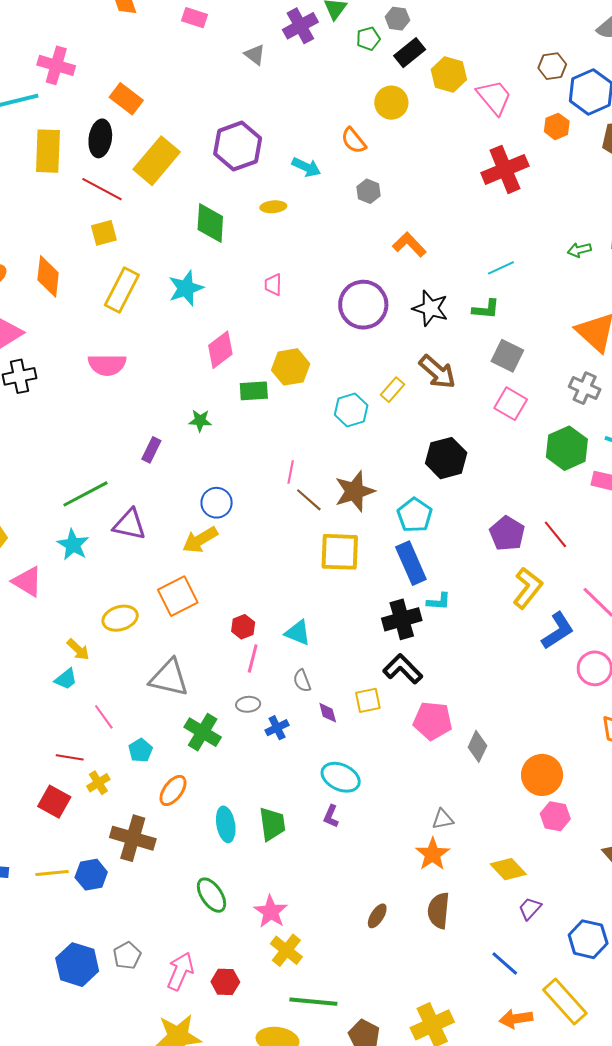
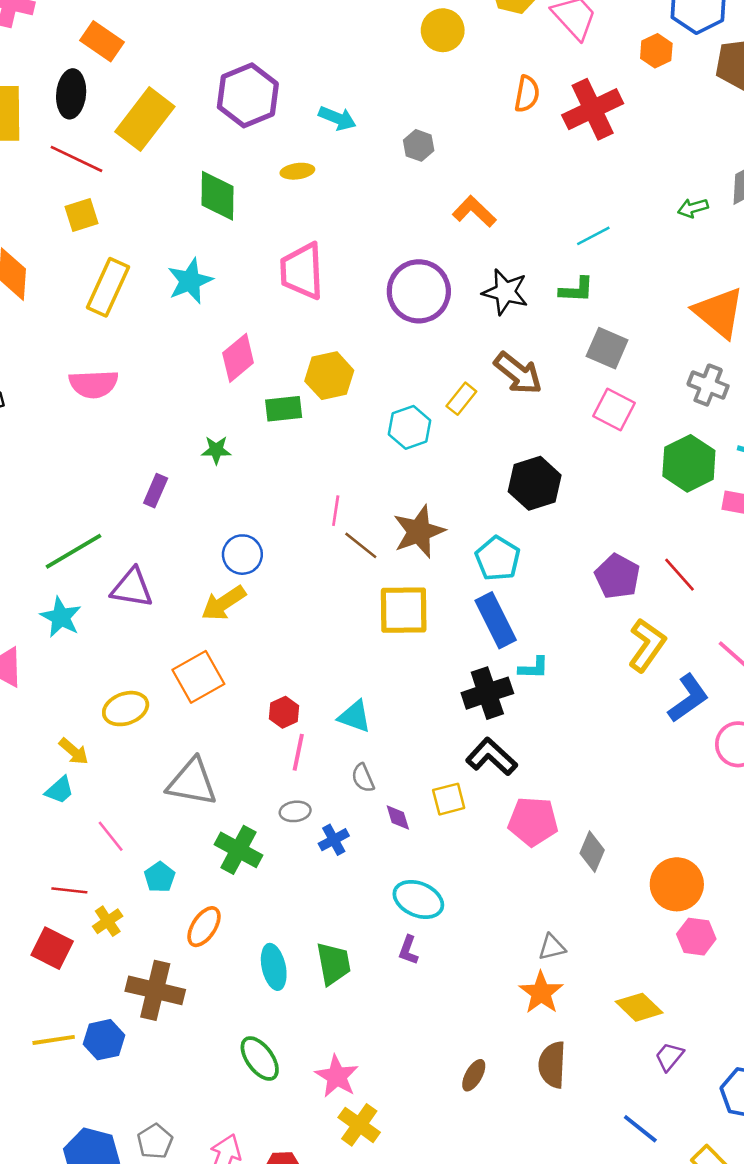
orange semicircle: (354, 141) -> (527, 94), moved, turned -128
pink trapezoid: (273, 285) -> (302, 271), size x2.0

